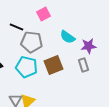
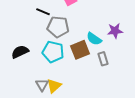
cyan semicircle: (68, 37) -> (94, 39), moved
gray rectangle: (84, 65) -> (103, 59), moved

